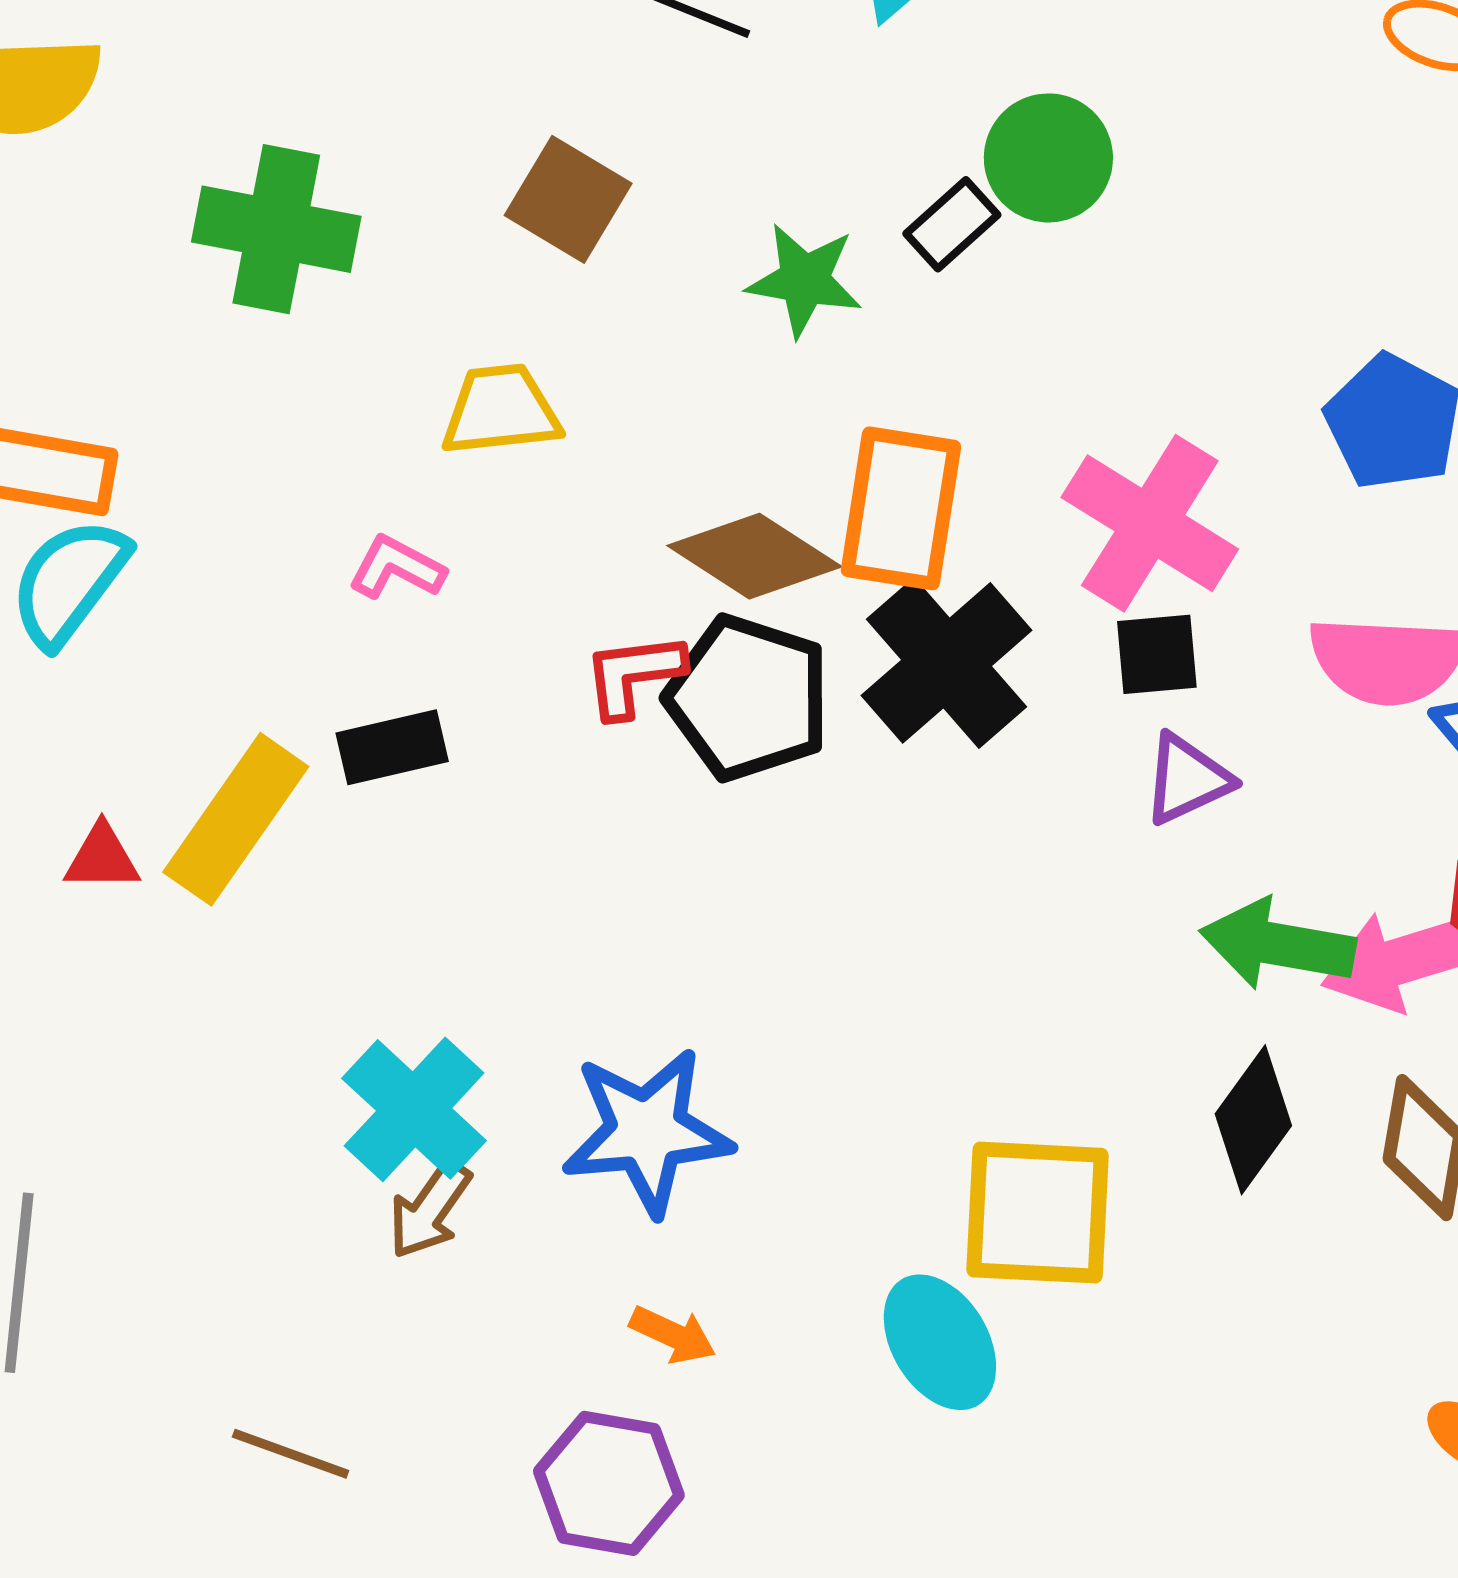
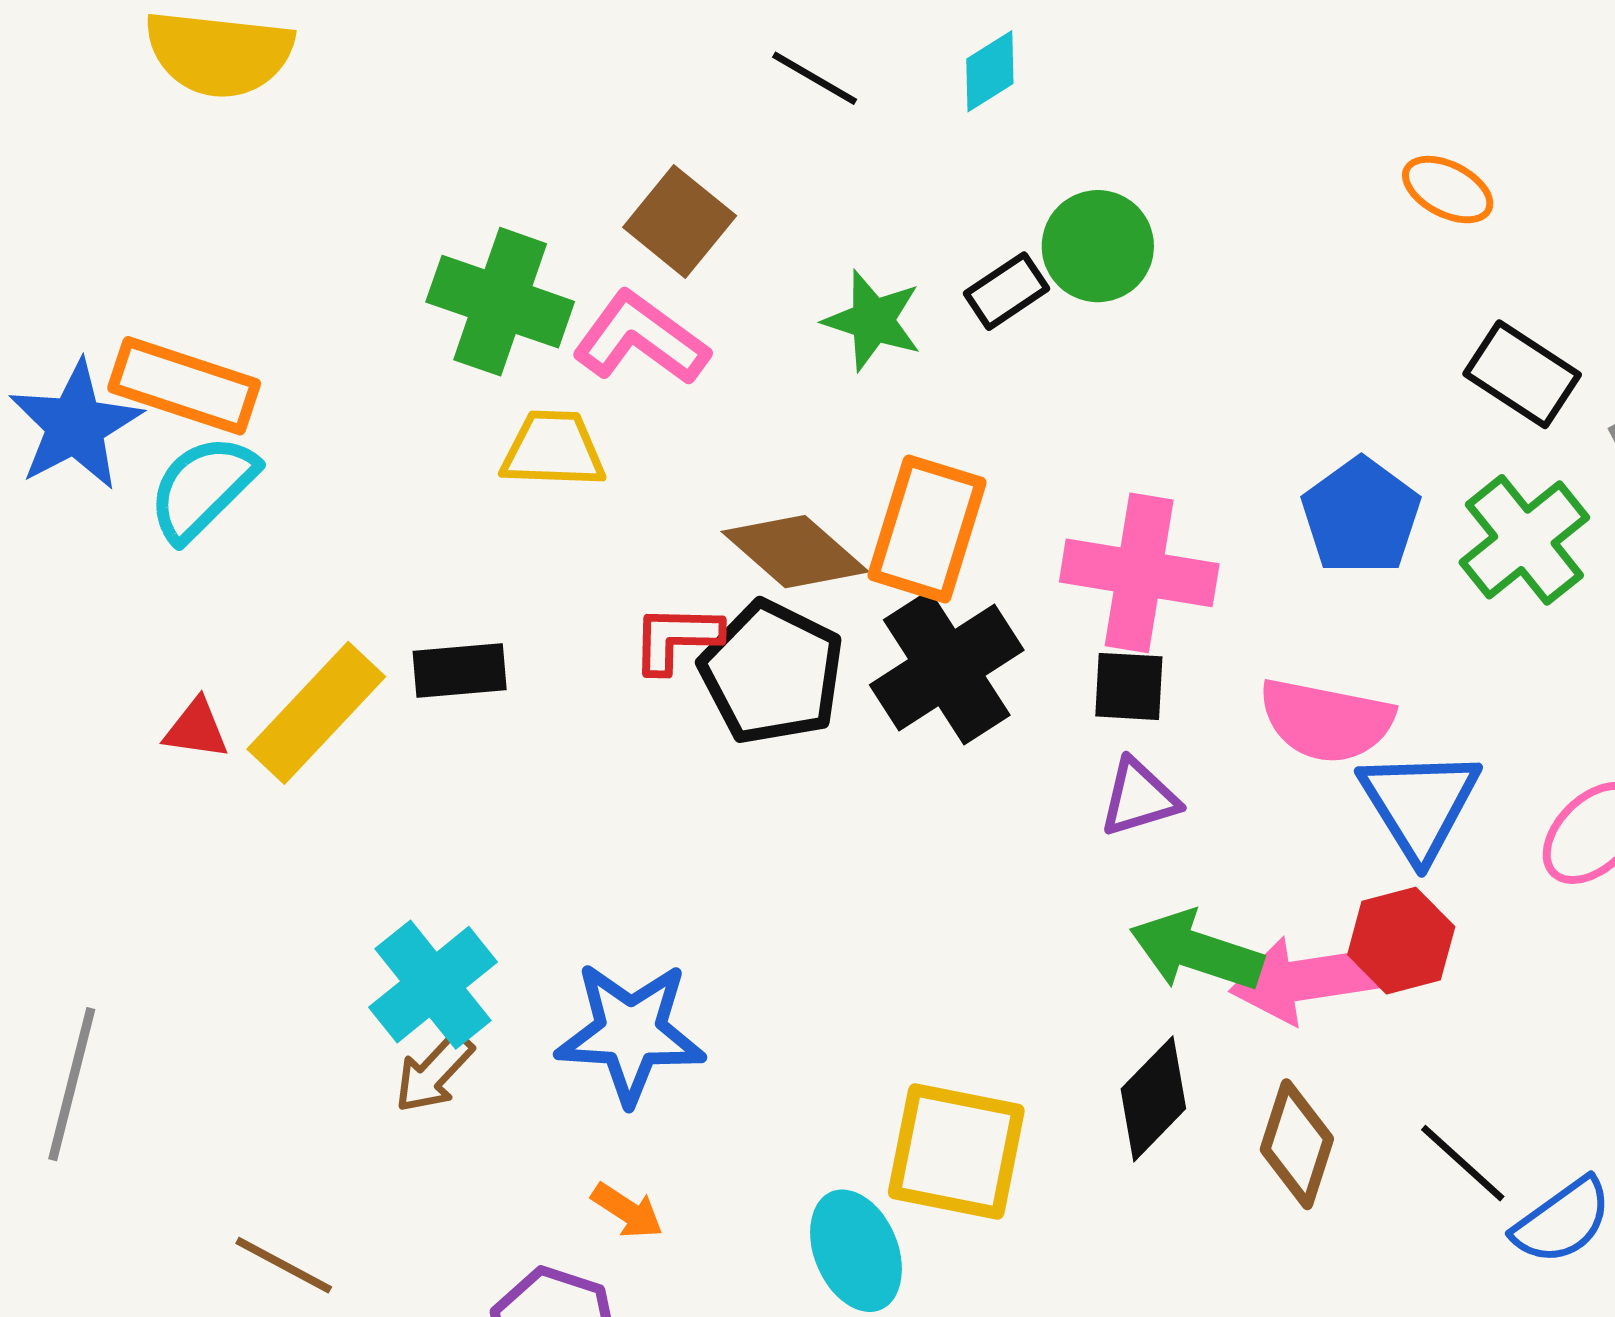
green cross: (276, 229) -> (500, 302), moved
yellow trapezoid: (501, 410) -> (553, 449), moved
pink cross: (1150, 523) -> (1139, 573), turned -31
pink L-shape: (397, 568) -> (641, 339), moved, size x1.6

